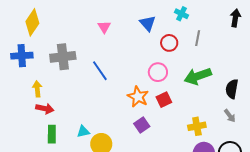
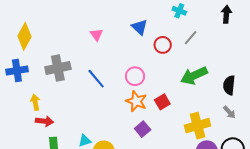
cyan cross: (181, 14) -> (179, 11), moved
gray line: (198, 38) -> (191, 38), turned 35
pink circle: (158, 72) -> (135, 76), moved
yellow cross: (197, 126) -> (198, 126), size x1.4

